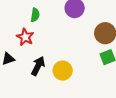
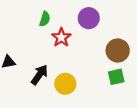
red star: (25, 37) -> (61, 37), moved

